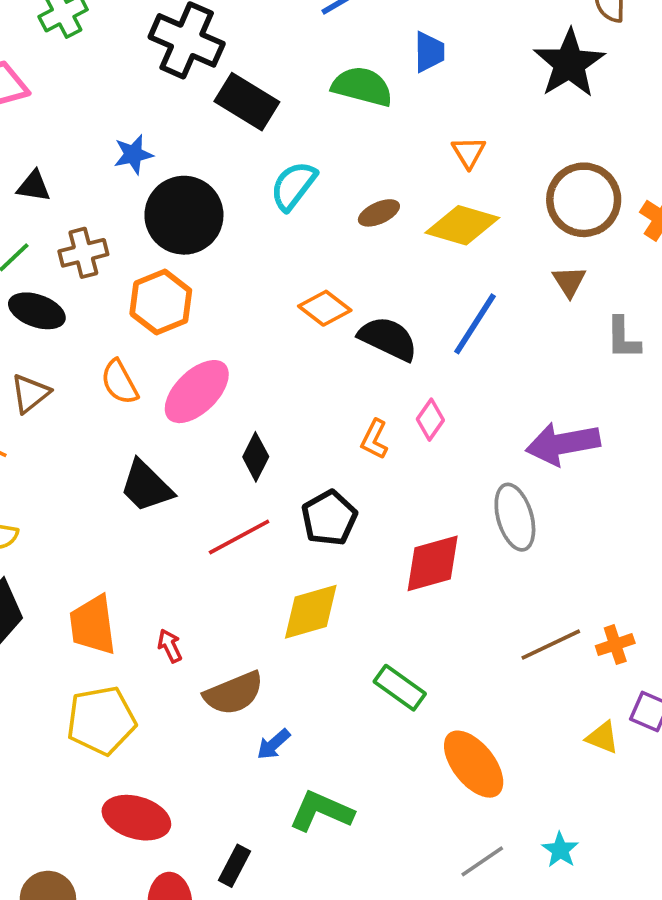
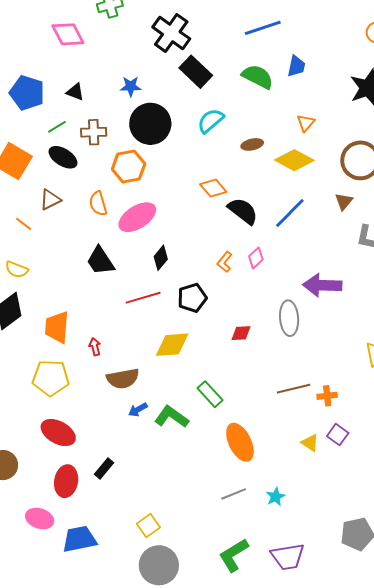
red diamond: (433, 563) -> (241, 333), size x0.6
green L-shape: (321, 811) -> (171, 417), moved

